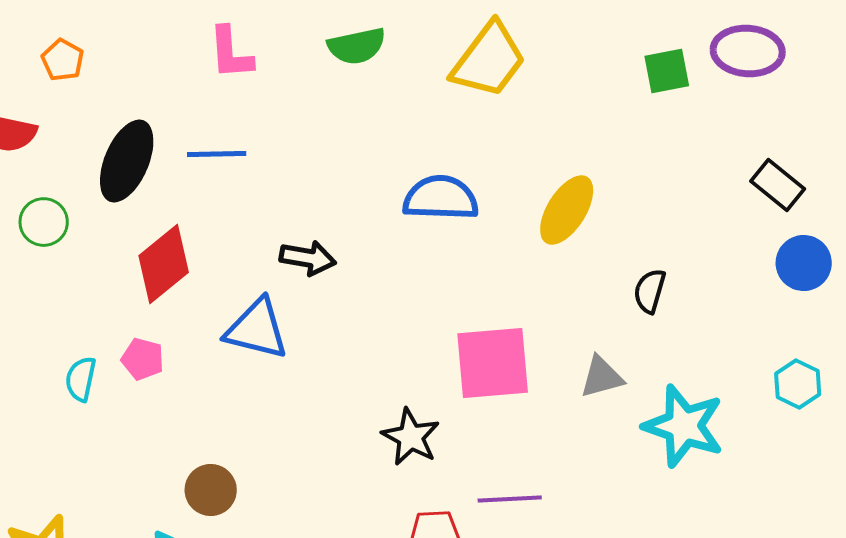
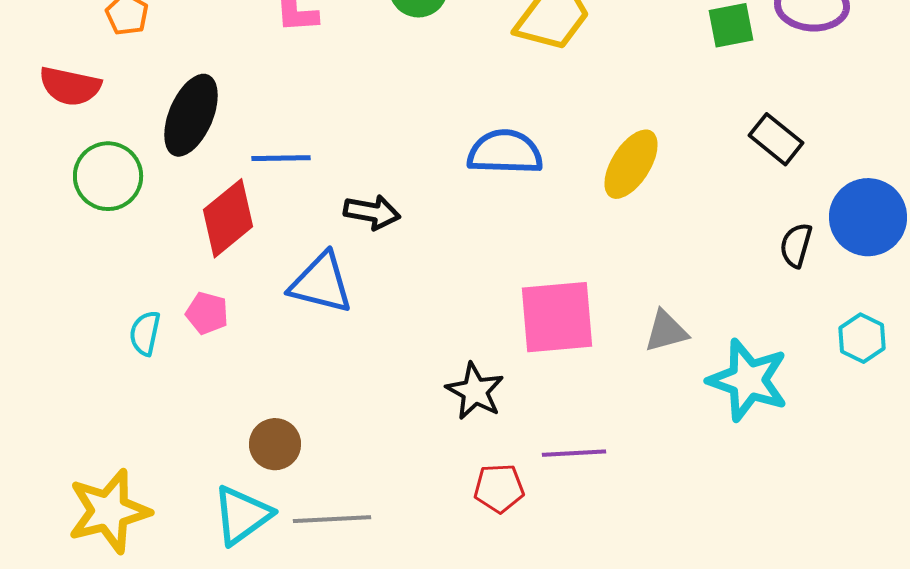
blue line: (217, 154) -> (281, 158), moved
black rectangle: (778, 185) -> (776, 139), moved
green circle: (44, 222) -> (108, 176), size x1.4
blue circle: (804, 263) -> (868, 217), size x1.4
black semicircle: (650, 291) -> (796, 245), moved

